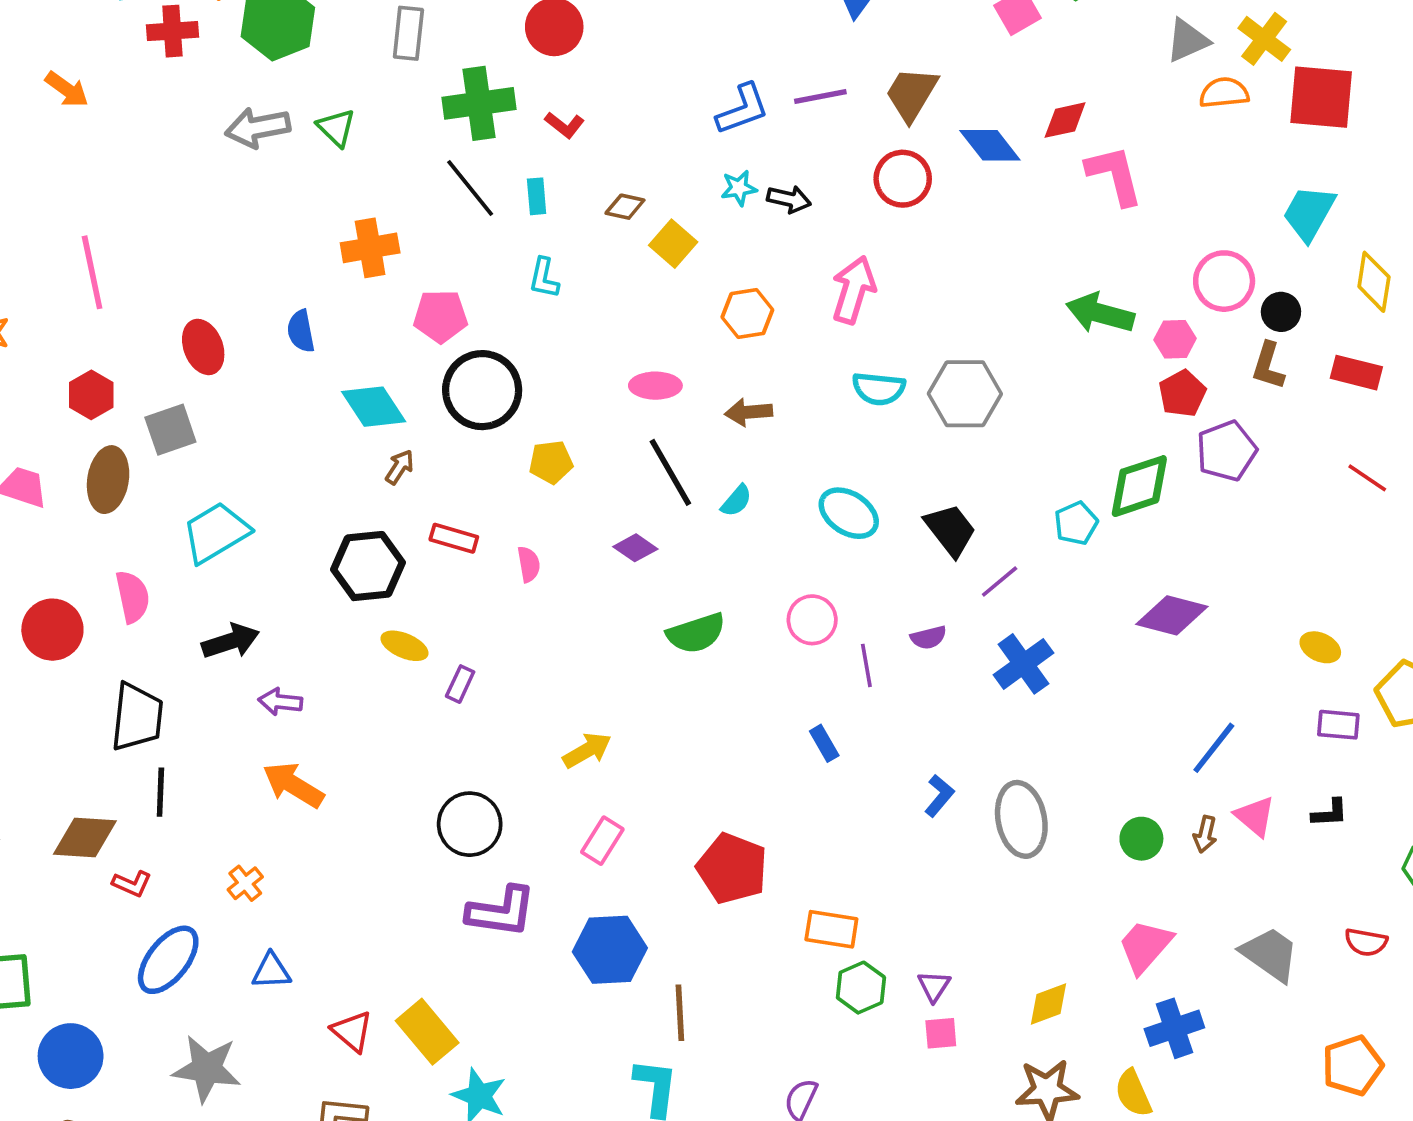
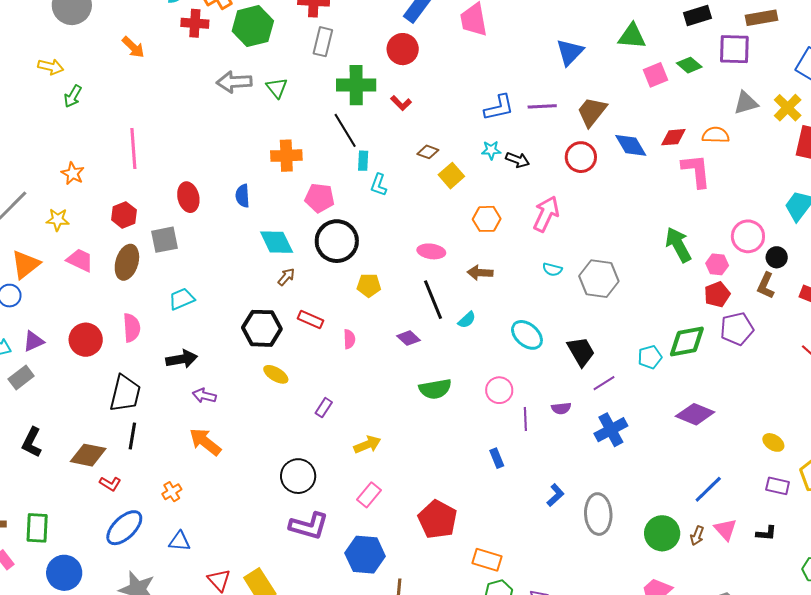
orange semicircle: (1224, 93) -> (716, 135), moved
cyan rectangle: (537, 196) -> (363, 161), moved
green arrow: (1100, 313) -> (678, 245), turned 39
cyan semicircle: (879, 389) -> (552, 269), size x0.7
cyan trapezoid: (216, 533) -> (182, 299), size x0.7
purple rectangle: (460, 684) -> (324, 408), moved
green circle: (1141, 839) -> (662, 533), size x1.5

